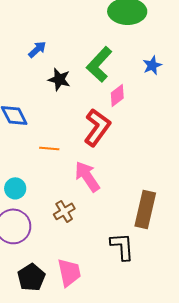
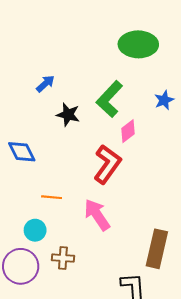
orange line: (49, 148) -> (52, 197), moved
cyan circle: (15, 188) -> (35, 230), moved
brown cross: (64, 211) -> (63, 258), moved, turned 35

